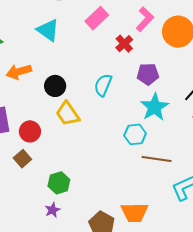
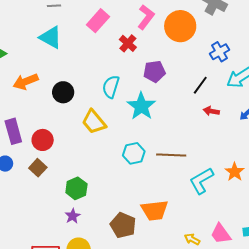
cyan star: (155, 107) -> (141, 106), moved
yellow trapezoid: (68, 114) -> (94, 122), moved
cyan hexagon: (135, 134) -> (134, 153), moved

